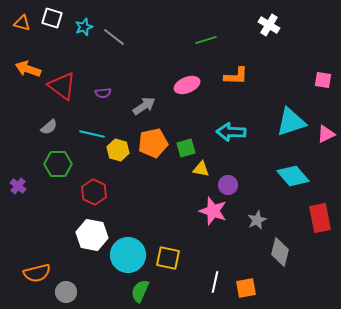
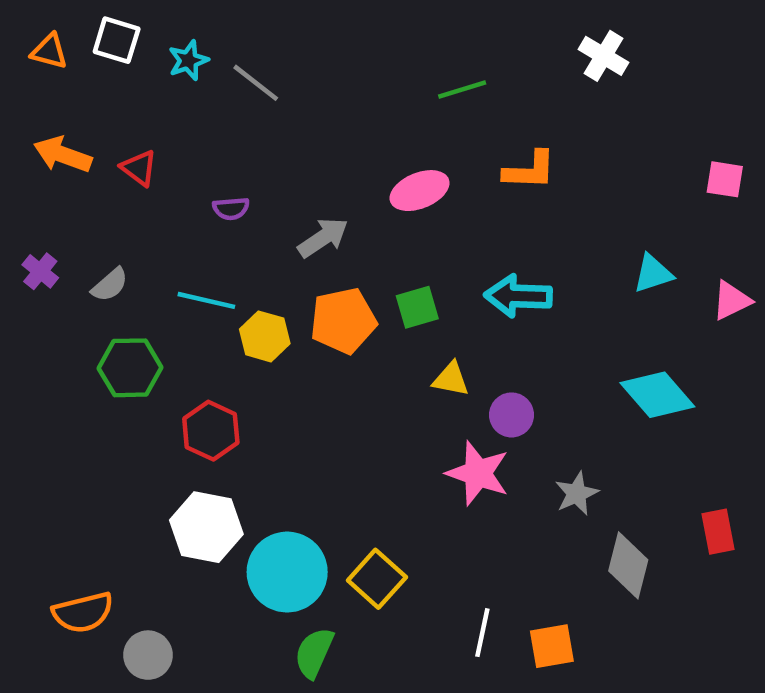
red triangle: (62, 86) -> (139, 168), moved, size x0.6
cyan triangle: (291, 122) -> (653, 274), size x0.6
green square: (186, 148) -> (417, 307), moved
purple cross: (18, 186) -> (40, 271), moved
red rectangle: (320, 218) -> (718, 532), moved, size x0.7
yellow square: (168, 258) -> (377, 579), turned 30

